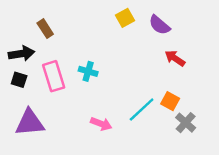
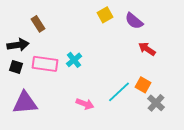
cyan cross: (88, 71) -> (74, 60), turned 35
pink rectangle: (54, 76) -> (45, 64), turned -65

